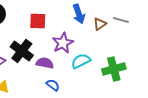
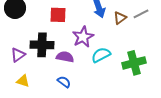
gray line: (121, 20) -> (141, 14), turned -42
black cross: (22, 51) -> (42, 45), turned -35
blue semicircle: (53, 85) -> (64, 82), moved

